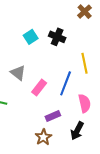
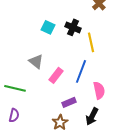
cyan square: (31, 37) -> (48, 27), turned -32
yellow line: (85, 63) -> (91, 42), moved

